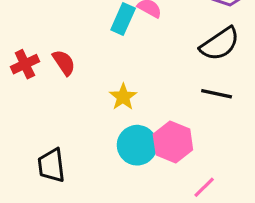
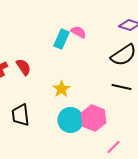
black trapezoid: (51, 165) -> (20, 115), moved

